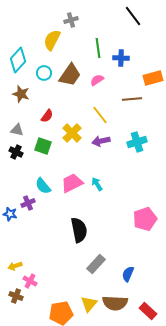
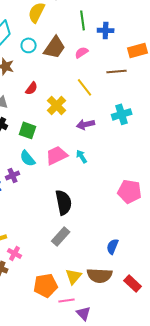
purple arrow: (101, 141) -> (86, 124), moved
green square: (43, 146) -> (28, 130), moved
pink pentagon: (145, 219) -> (130, 191), turned 30
gray rectangle: (96, 264) -> (61, 236), moved

